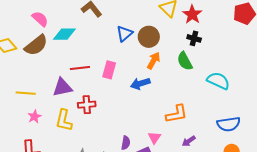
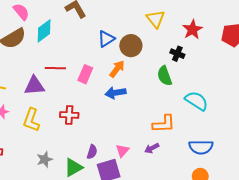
red star: (192, 14) -> (192, 30), moved
cyan diamond: (64, 34) -> (44, 31), turned -45
orange arrow: (154, 60) -> (117, 69), moved
red cross: (87, 105) -> (69, 115), moved
orange L-shape: (177, 114) -> (164, 124), moved
purple arrow: (189, 141) -> (152, 148), moved

